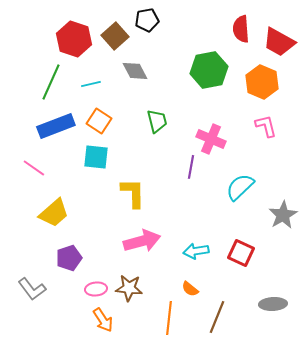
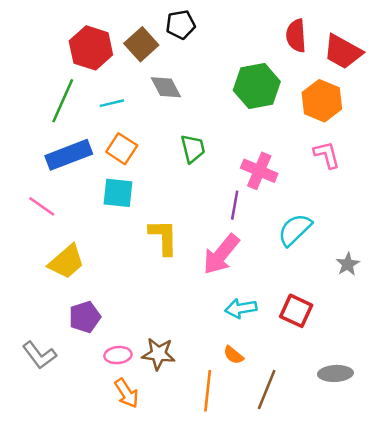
gray star: (283, 215) -> (348, 264), size x0.7
pink arrow: (142, 241) -> (221, 254), moved, turned 144

